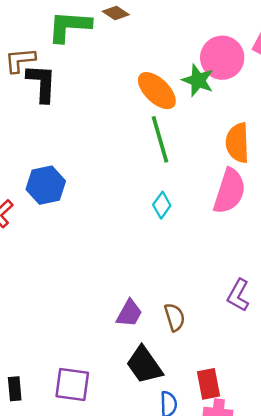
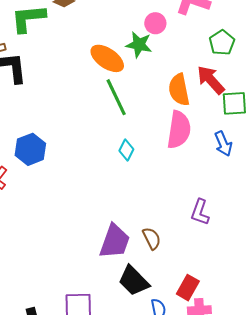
pink circle: (222, 58) -> (155, 23), size x0.6
purple trapezoid: (129, 313) -> (115, 241), size x1.5
red rectangle: (209, 384) -> (188, 288), turned 50

